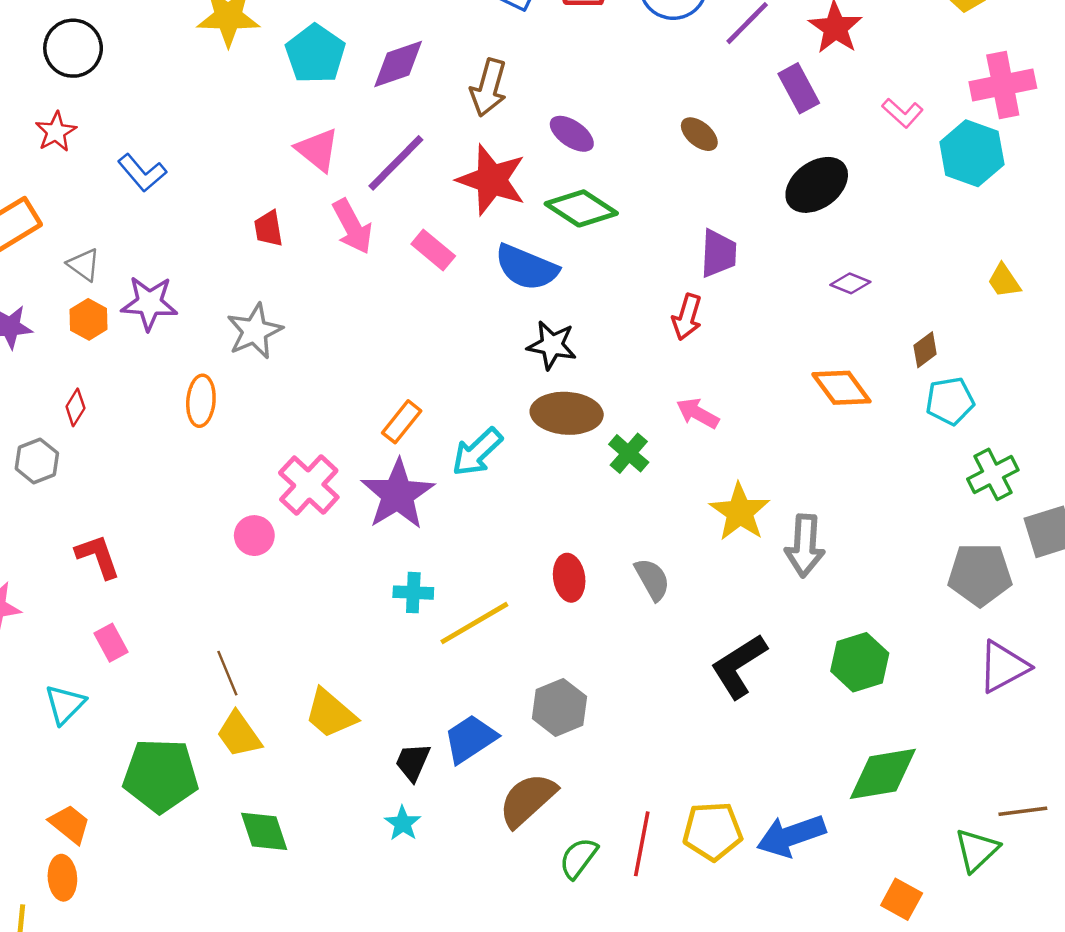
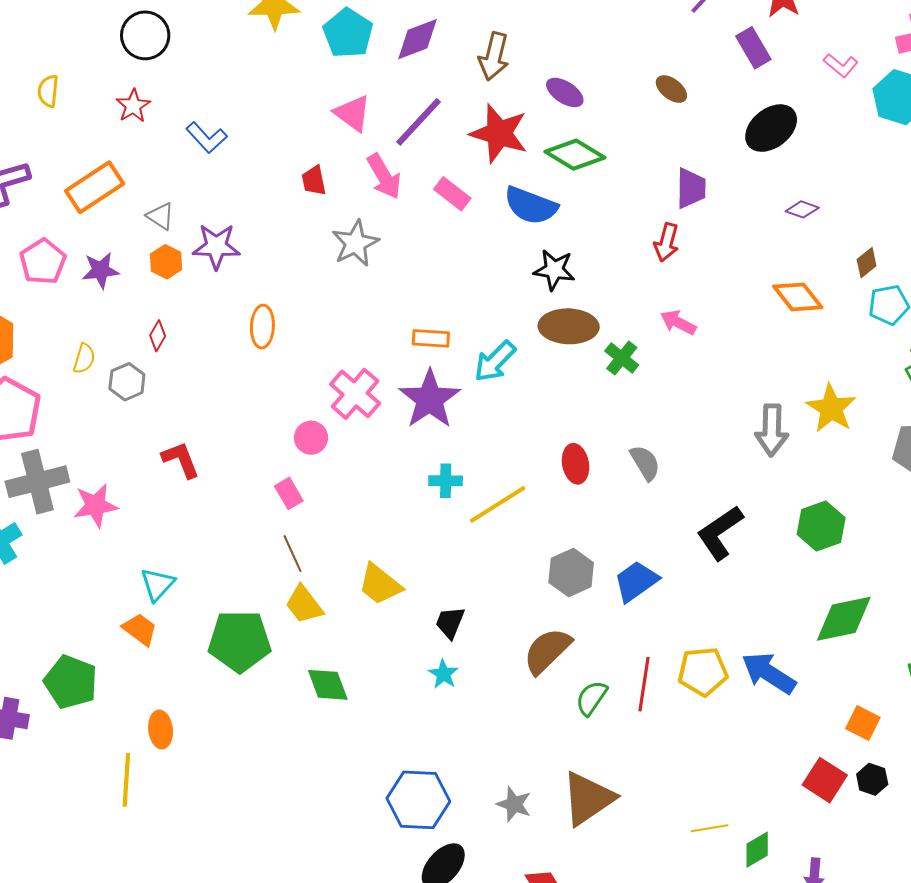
gray star: (255, 331) -> (355, 243), moved
orange rectangle: (402, 422) -> (431, 338), turned 57
yellow star: (740, 512) -> (831, 408), moved
pink rectangle: (111, 643) -> (289, 493), moved
blue trapezoid: (470, 739) -> (636, 581), moved
orange trapezoid: (70, 824) -> (140, 629), moved
blue arrow: (791, 836) -> (769, 673), turned 54

